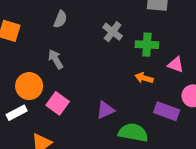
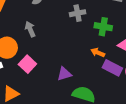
gray cross: (113, 32) -> (78, 13), turned 35
purple rectangle: (167, 111) -> (112, 68), moved

